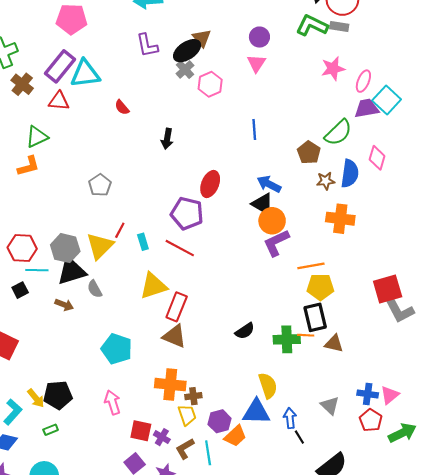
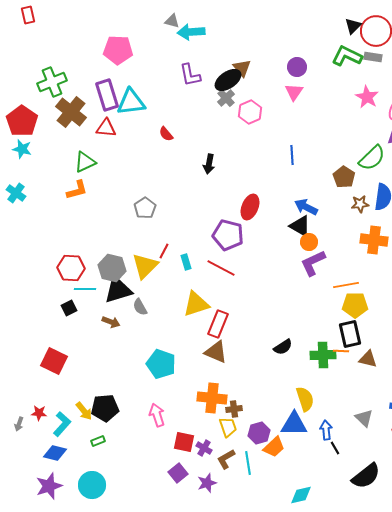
purple rectangle: (60, 66) -> (107, 95), turned -56
pink star: (333, 69) -> (367, 97), turned -30
brown cross: (22, 84) -> (71, 112), size x1.4
orange circle: (272, 221) -> (309, 242), size x0.7

